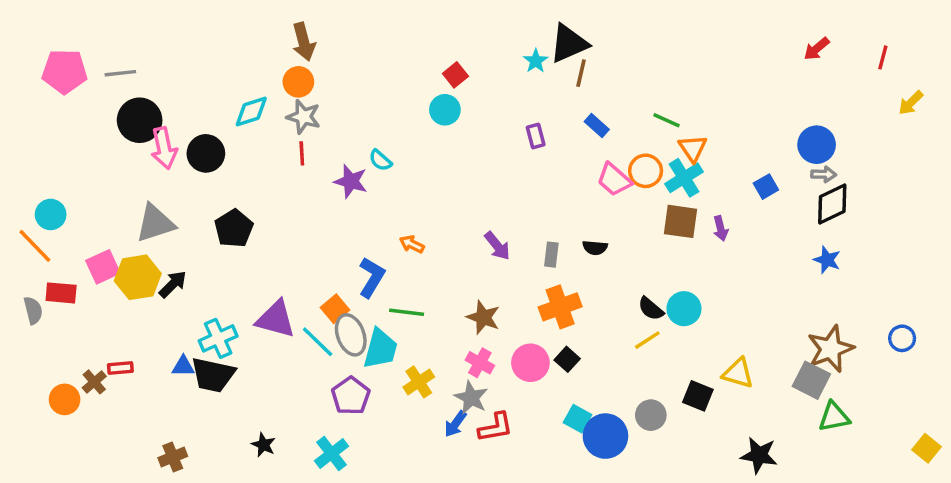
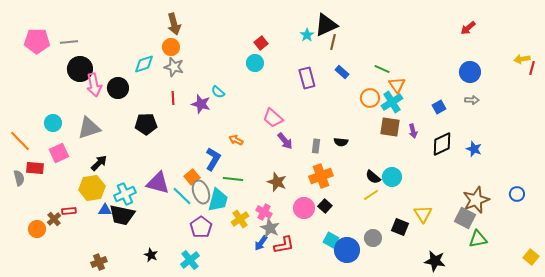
red line: (883, 57) -> (532, 68), moved
yellow arrow: (911, 103) -> (522, 59), turned 35
purple rectangle: (536, 136) -> (307, 78), size x1.5
blue circle: (817, 145) -> (470, 72), moved
red line: (302, 153) -> (173, 98), moved
pink trapezoid: (614, 180) -> (273, 118), moved
black diamond: (832, 204) -> (442, 144), moved
cyan circle: (51, 214) -> (53, 123), moved
black pentagon: (234, 228) -> (146, 124), moved, turned 30
yellow hexagon: (138, 277) -> (92, 188), moved
pink cross: (480, 363) -> (264, 212), moved
yellow triangle: (738, 373) -> (423, 214), turned 42

